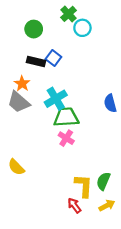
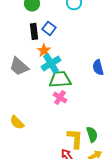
black rectangle: (36, 62) -> (34, 31), turned 70
orange star: (22, 84) -> (44, 50), moved
green semicircle: (103, 181) -> (92, 134), turned 140

